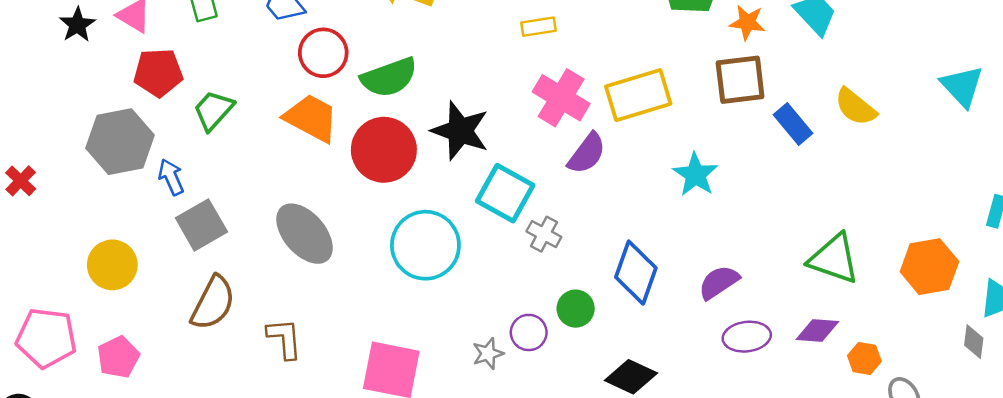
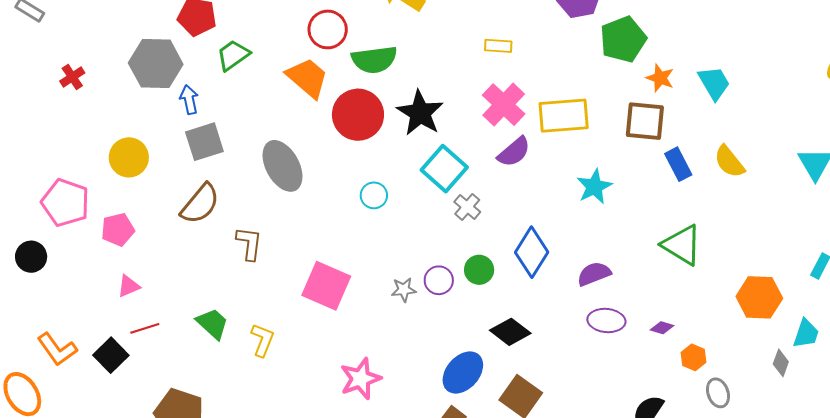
cyan circle: (425, 245) -> (374, 195), size x0.5
green triangle: (834, 259) -> (682, 245), moved
purple diamond: (817, 331) -> (662, 328), size x0.7

